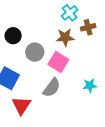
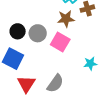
black circle: (13, 36) -> (18, 31), moved
gray semicircle: (52, 88) -> (55, 83), moved

